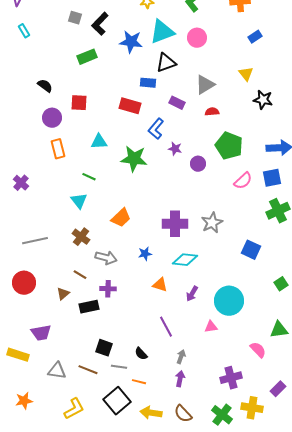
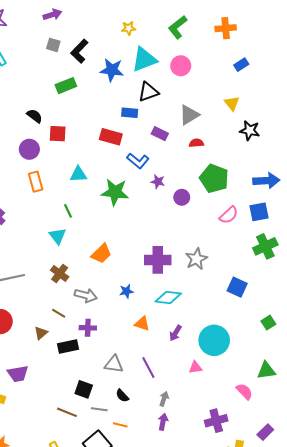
black semicircle: (45, 86) -> (35, 116), moved
blue L-shape: (156, 129) -> (138, 161), turned -90
green line: (89, 177) -> (68, 211), turned 40
gray triangle: (57, 371) -> (114, 364), moved

